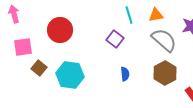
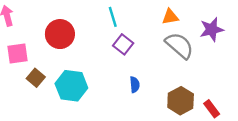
cyan line: (129, 15) -> (113, 17), moved
brown hexagon: (165, 73) -> (181, 101), moved

